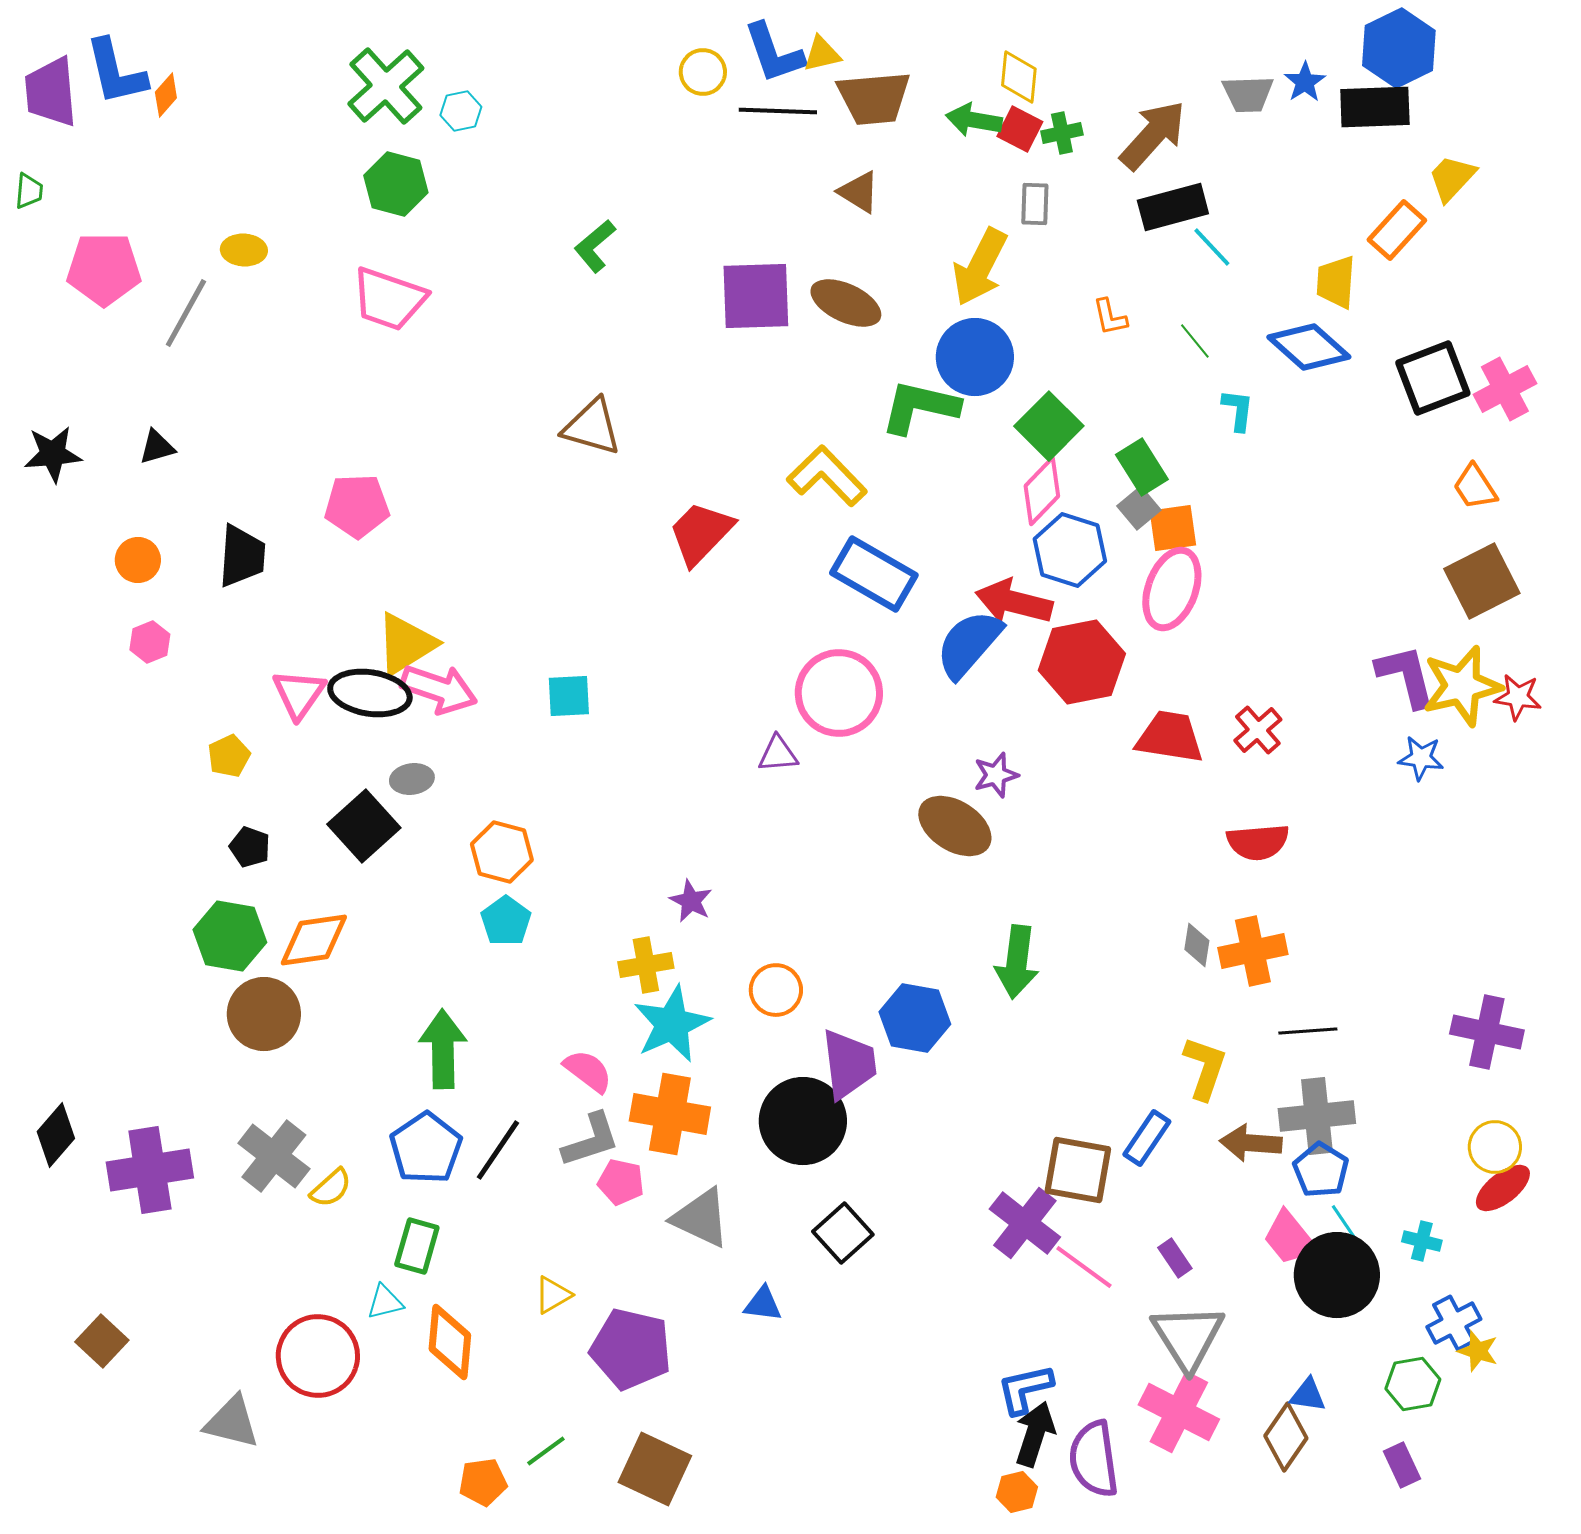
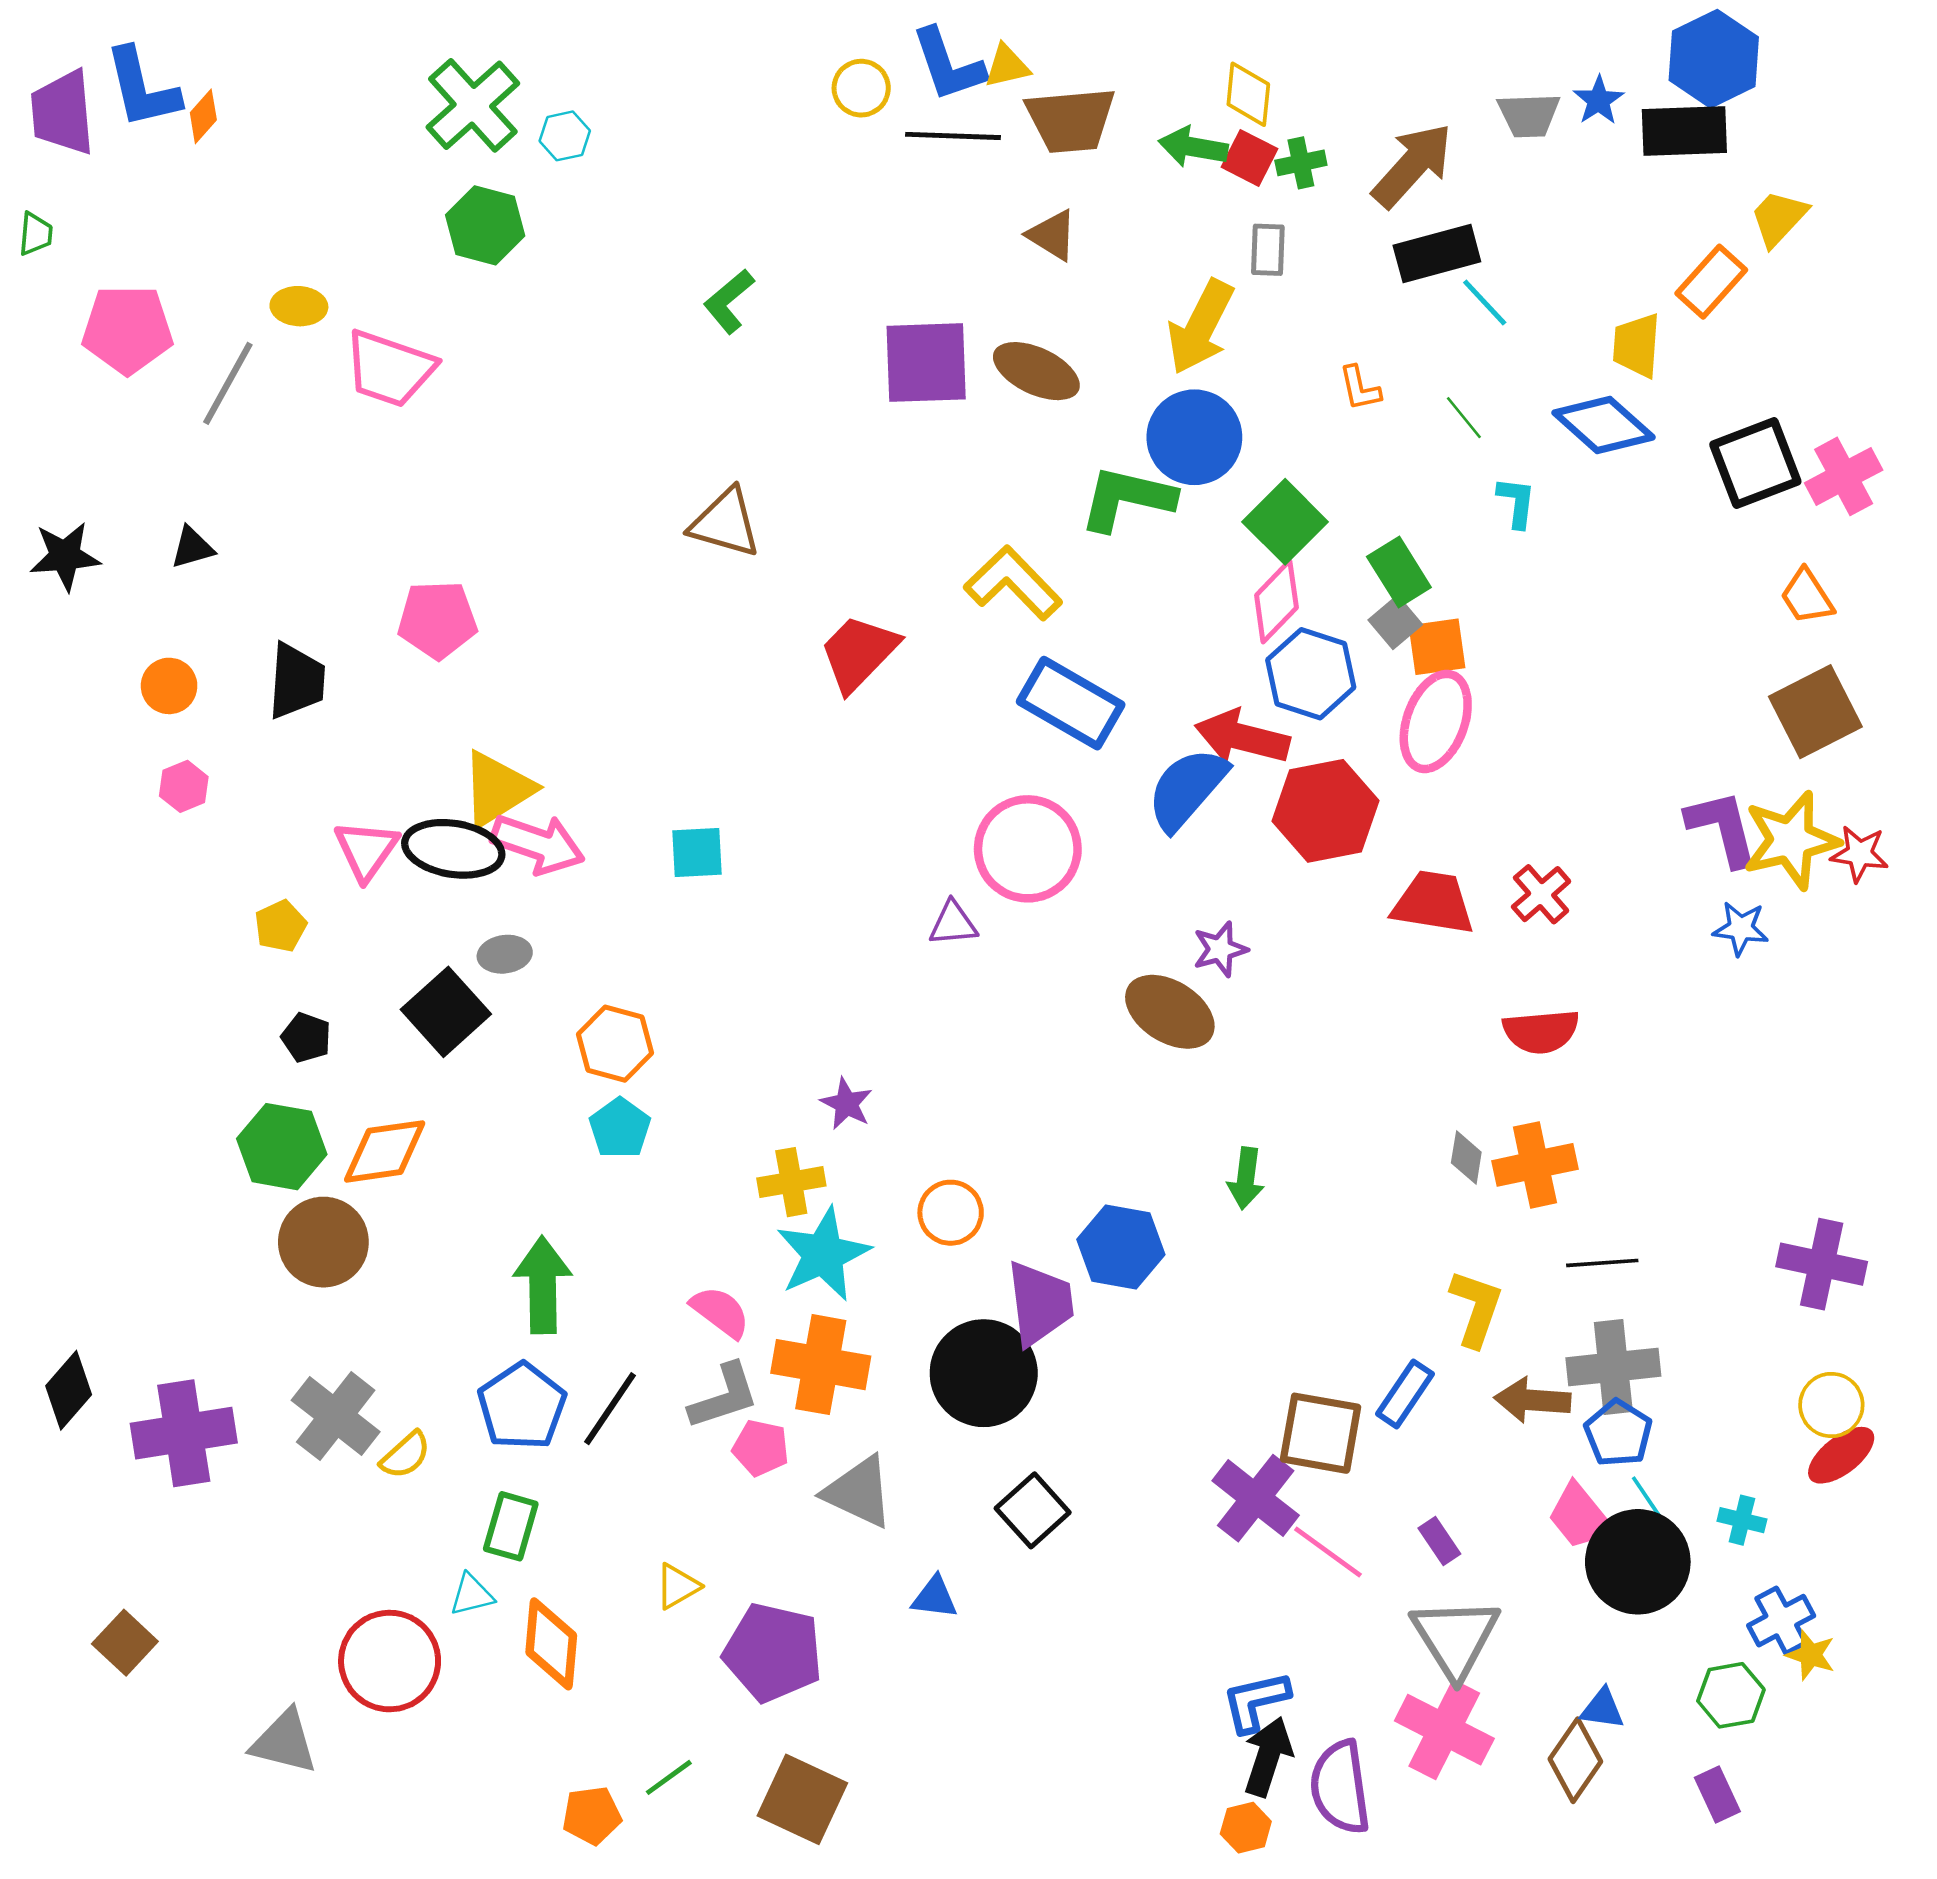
pink trapezoid: (389, 299) -> (390, 369), moved
green arrow: (1017, 962) -> (1246, 1178), size x0.7

